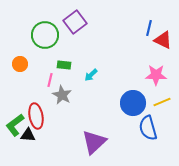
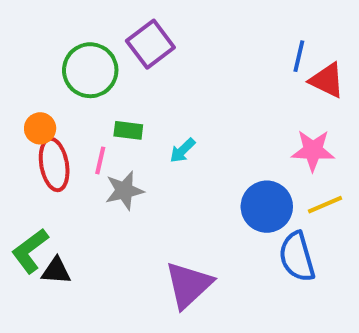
gray star: (62, 95) -> (124, 191), turned 30
red ellipse: (36, 116) -> (54, 164), moved

